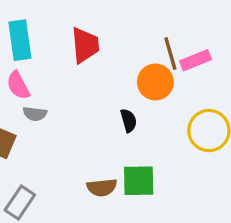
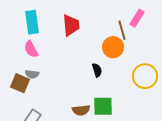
pink rectangle: (196, 60) -> (137, 18), moved, turned -36
gray semicircle: (35, 114) -> (32, 74), moved

